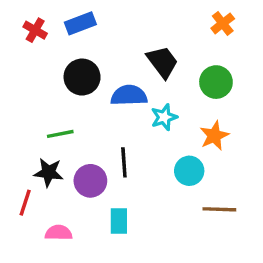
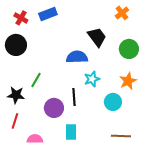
orange cross: (223, 23) -> (122, 13), moved
black circle: (82, 77) -> (16, 45), moved
cyan star: (164, 117) -> (92, 79), moved
green line: (60, 134) -> (36, 80), turned -49
black star: (49, 172) -> (16, 95), moved
brown line: (219, 209) -> (121, 136), moved

